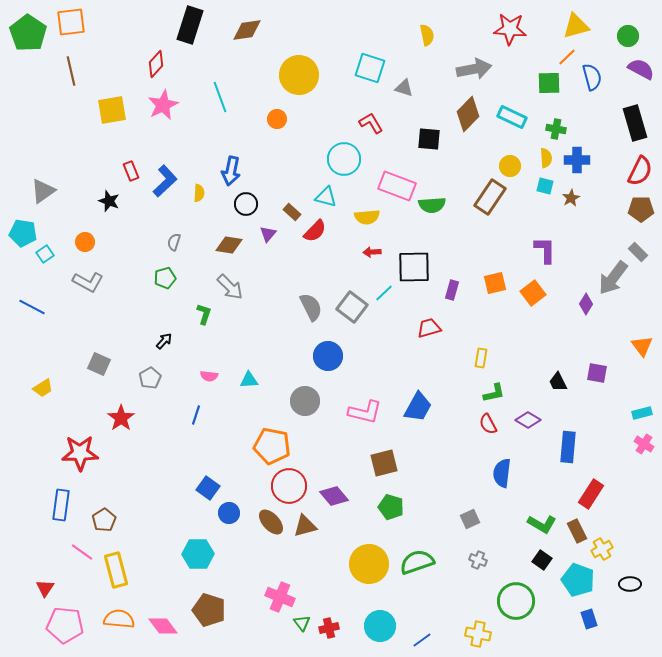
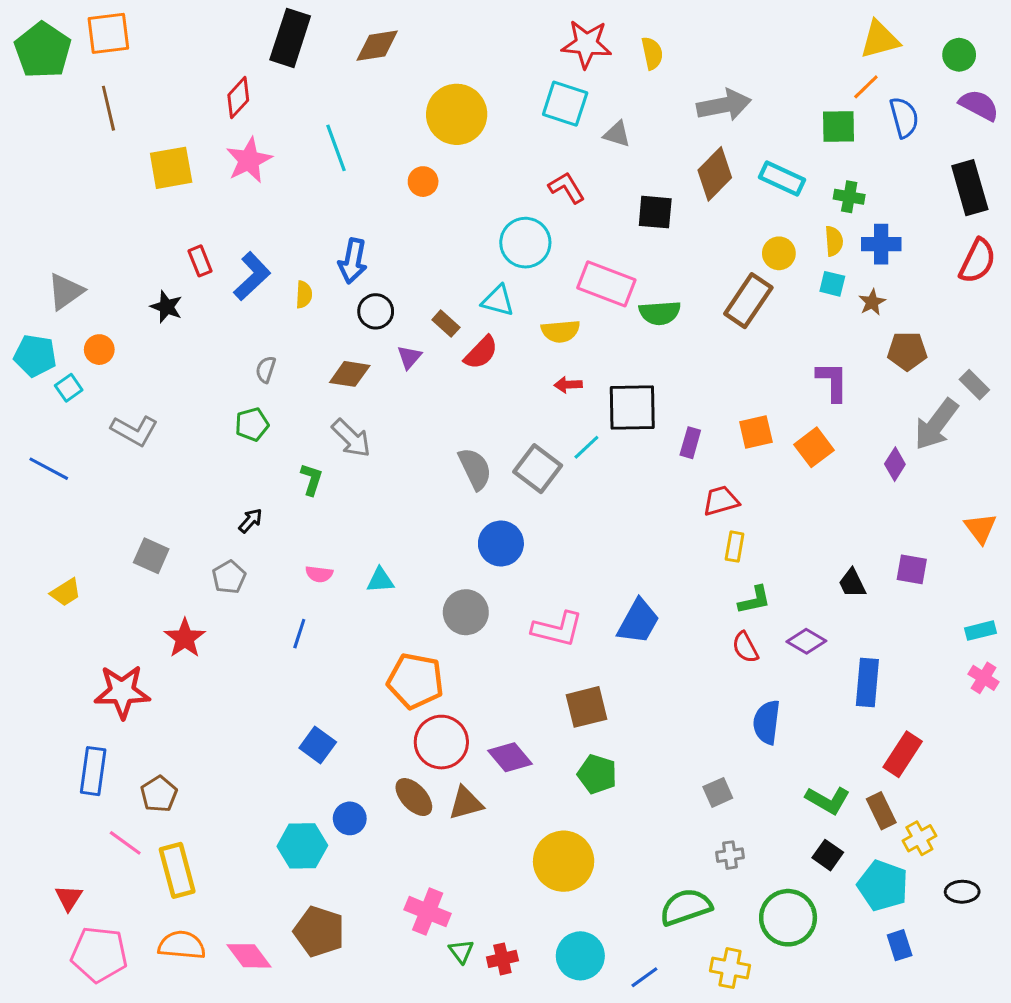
red star: (510, 29) -> (586, 44), moved
brown pentagon: (641, 209) -> (907, 351), moved
orange circle: (85, 242) -> (99, 350), moved
red trapezoid: (429, 328) -> (721, 501), moved
blue circle: (229, 513) -> (350, 818), moved
gray cross: (478, 560) -> (730, 855), turned -30
green semicircle: (417, 562) -> (686, 907), moved

